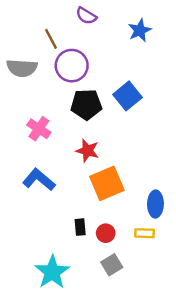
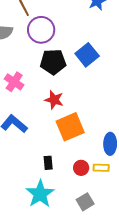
red circle: (106, 233) -> (81, 168), moved
gray square: (112, 265) -> (85, 202), moved
cyan star: (52, 272) -> (40, 194), moved

